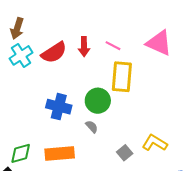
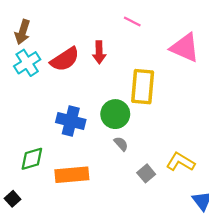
pink line: (113, 46) -> (132, 21), moved
gray semicircle: (92, 127) -> (121, 144), moved
green diamond: (21, 153) -> (32, 159), moved

